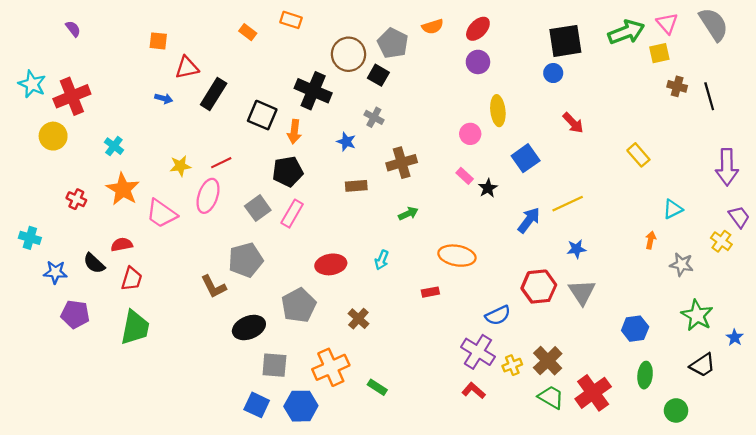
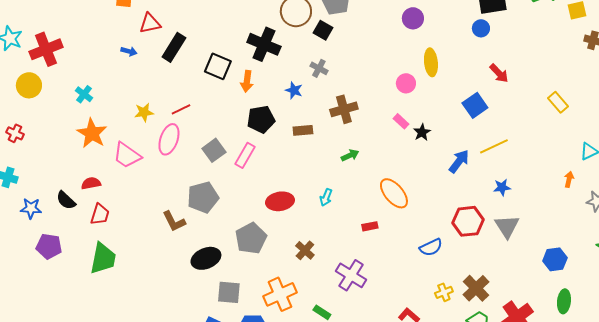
blue square: (526, 158) -> (475, 105), moved
black pentagon: (288, 171) -> (261, 119), moved
red cross: (76, 199) -> (15, 133), moved
orange ellipse: (457, 256) -> (394, 193), turned 40
purple cross: (478, 352) -> (351, 275), moved

